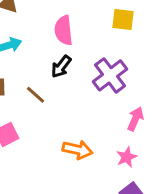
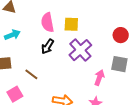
yellow square: (123, 20) -> (71, 24), moved
brown line: (36, 95) -> (31, 74), moved

